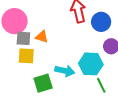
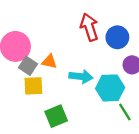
gray square: (23, 38) -> (28, 66), turned 35
cyan arrow: (65, 71) -> (81, 77), moved

